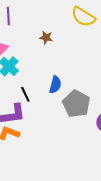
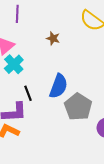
blue semicircle: (55, 85) -> (59, 86), size x1.4

